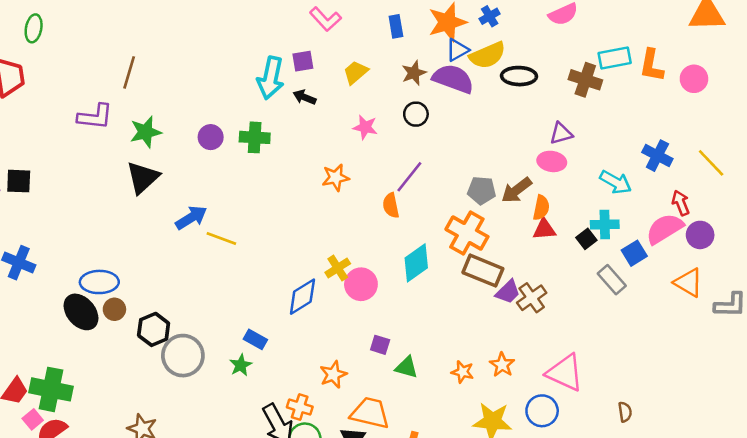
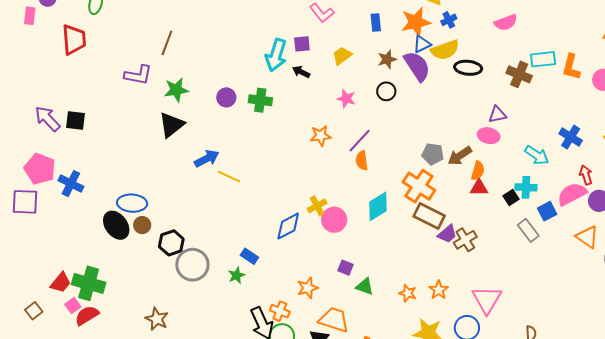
purple semicircle: (453, 79) -> (417, 66), turned 32
purple line: (409, 177) -> (360, 141), moved
pink triangle: (565, 373) -> (487, 300), turned 32

